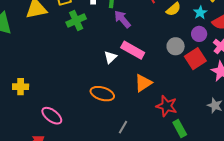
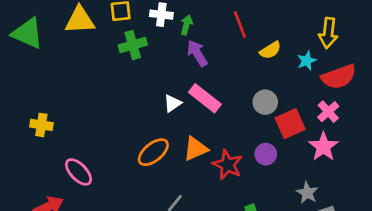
purple circle: (199, 34) -> (266, 154), moved
orange triangle: (143, 83) -> (196, 149), moved
orange ellipse: (102, 94) -> (153, 152), turned -65
red star: (167, 106) -> (228, 165), moved

